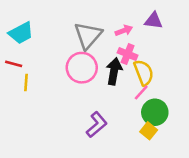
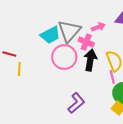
cyan trapezoid: (21, 33) -> (50, 35), moved
pink cross: (128, 54) -> (86, 42), moved
pink line: (141, 92) -> (112, 77), turned -56

